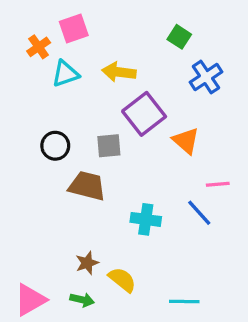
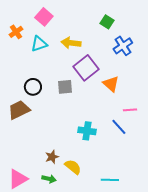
pink square: (74, 28) -> (44, 17), turned -30
orange cross: (39, 47) -> (16, 32), moved
brown trapezoid: (87, 186) -> (19, 110), moved, turned -40

